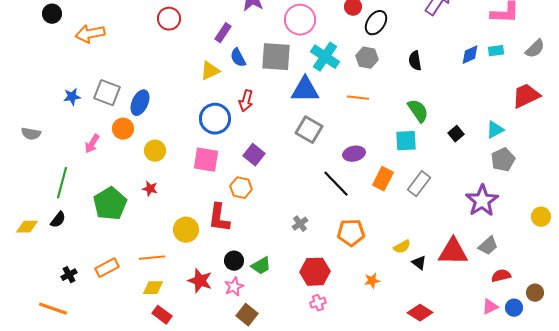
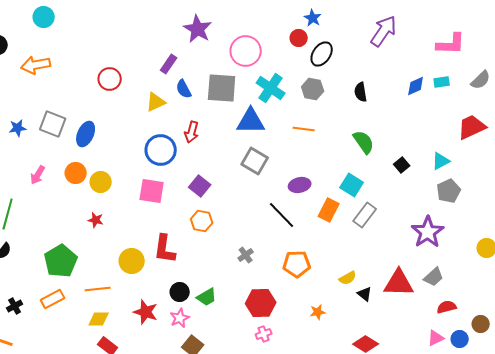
red circle: (169, 19) -> (110, 79), moved
orange circle: (123, 129) -> (76, 173), moved
cyan square: (406, 141) -> (352, 185), moved, turned 35
orange hexagon: (241, 188) -> (202, 221), moved
green pentagon: (110, 204) -> (61, 261), moved

